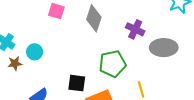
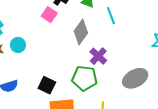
purple cross: (135, 29) -> (98, 56), moved
gray ellipse: (164, 48) -> (135, 78), turned -45

